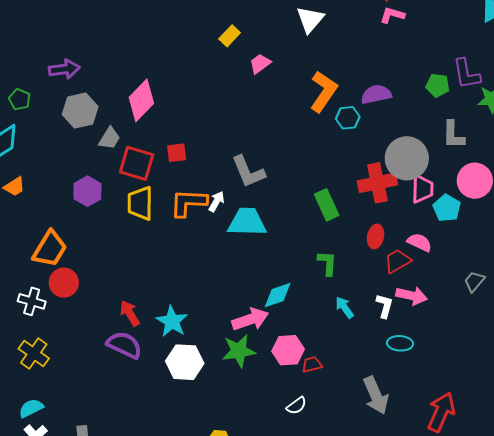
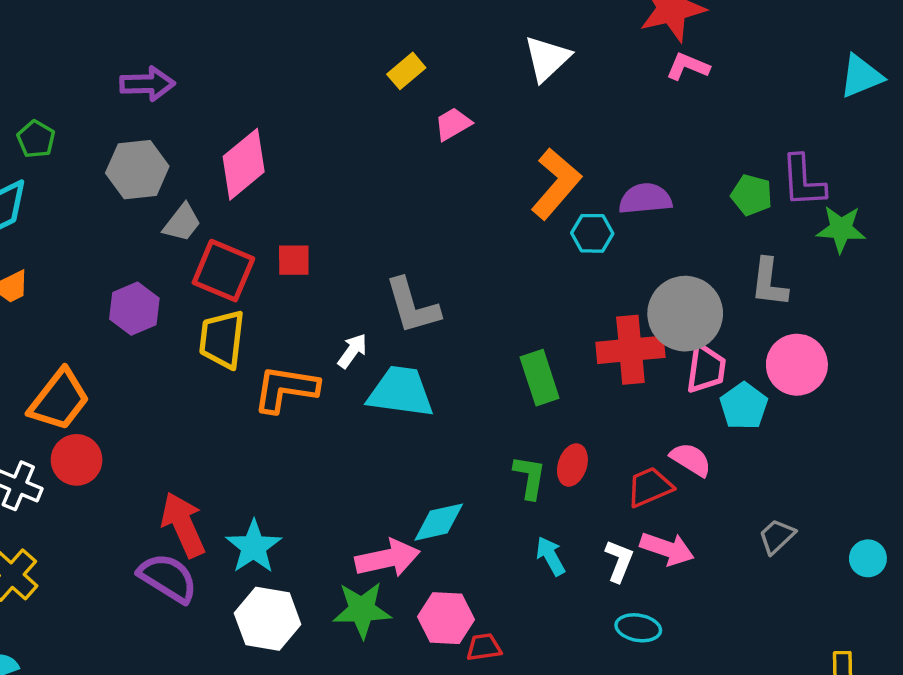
purple arrow: (64, 69) -> (147, 84), moved
orange L-shape: (188, 203) -> (286, 389), moved
red ellipse: (376, 236) -> (572, 465), moved
red arrow: (130, 313) -> (183, 525), size x1.4

